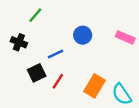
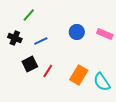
blue circle: (83, 35) -> (77, 32), moved
blue line: (55, 54) -> (41, 41), moved

